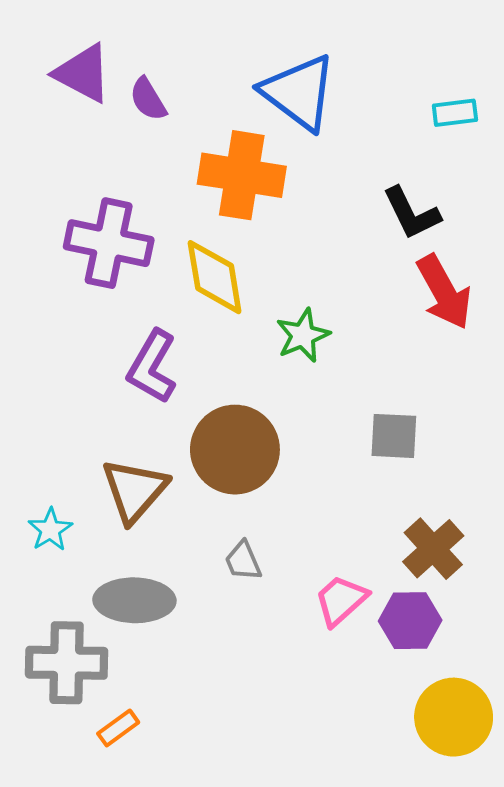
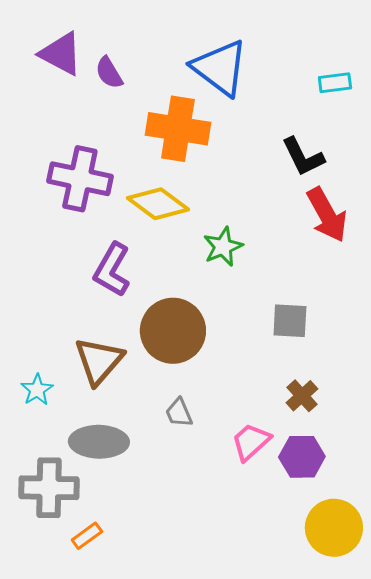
yellow diamond: (215, 277) -> (158, 204), turned -44
brown cross: (433, 549) -> (302, 396), moved, size x0.7

